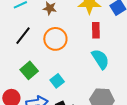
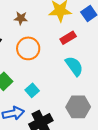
red rectangle: (96, 30) -> (68, 38), turned 63

